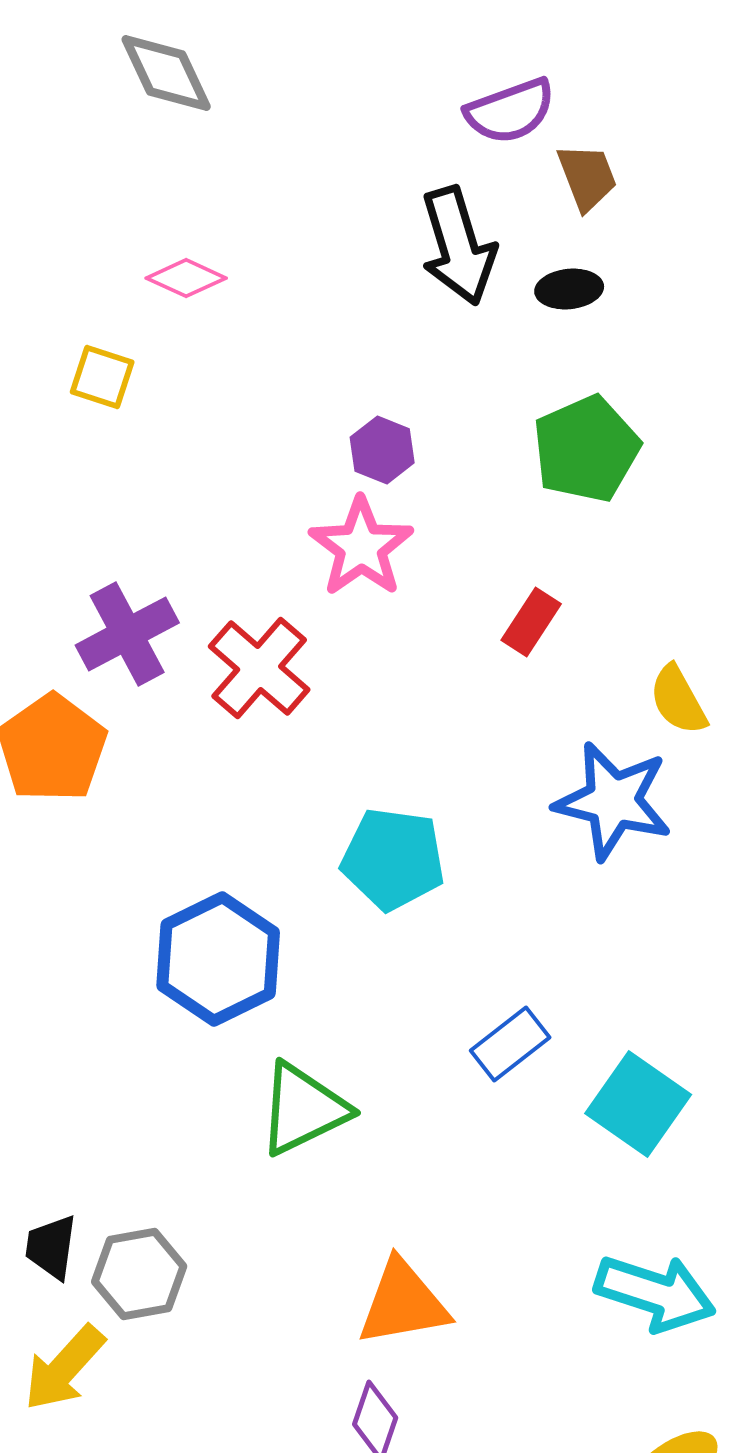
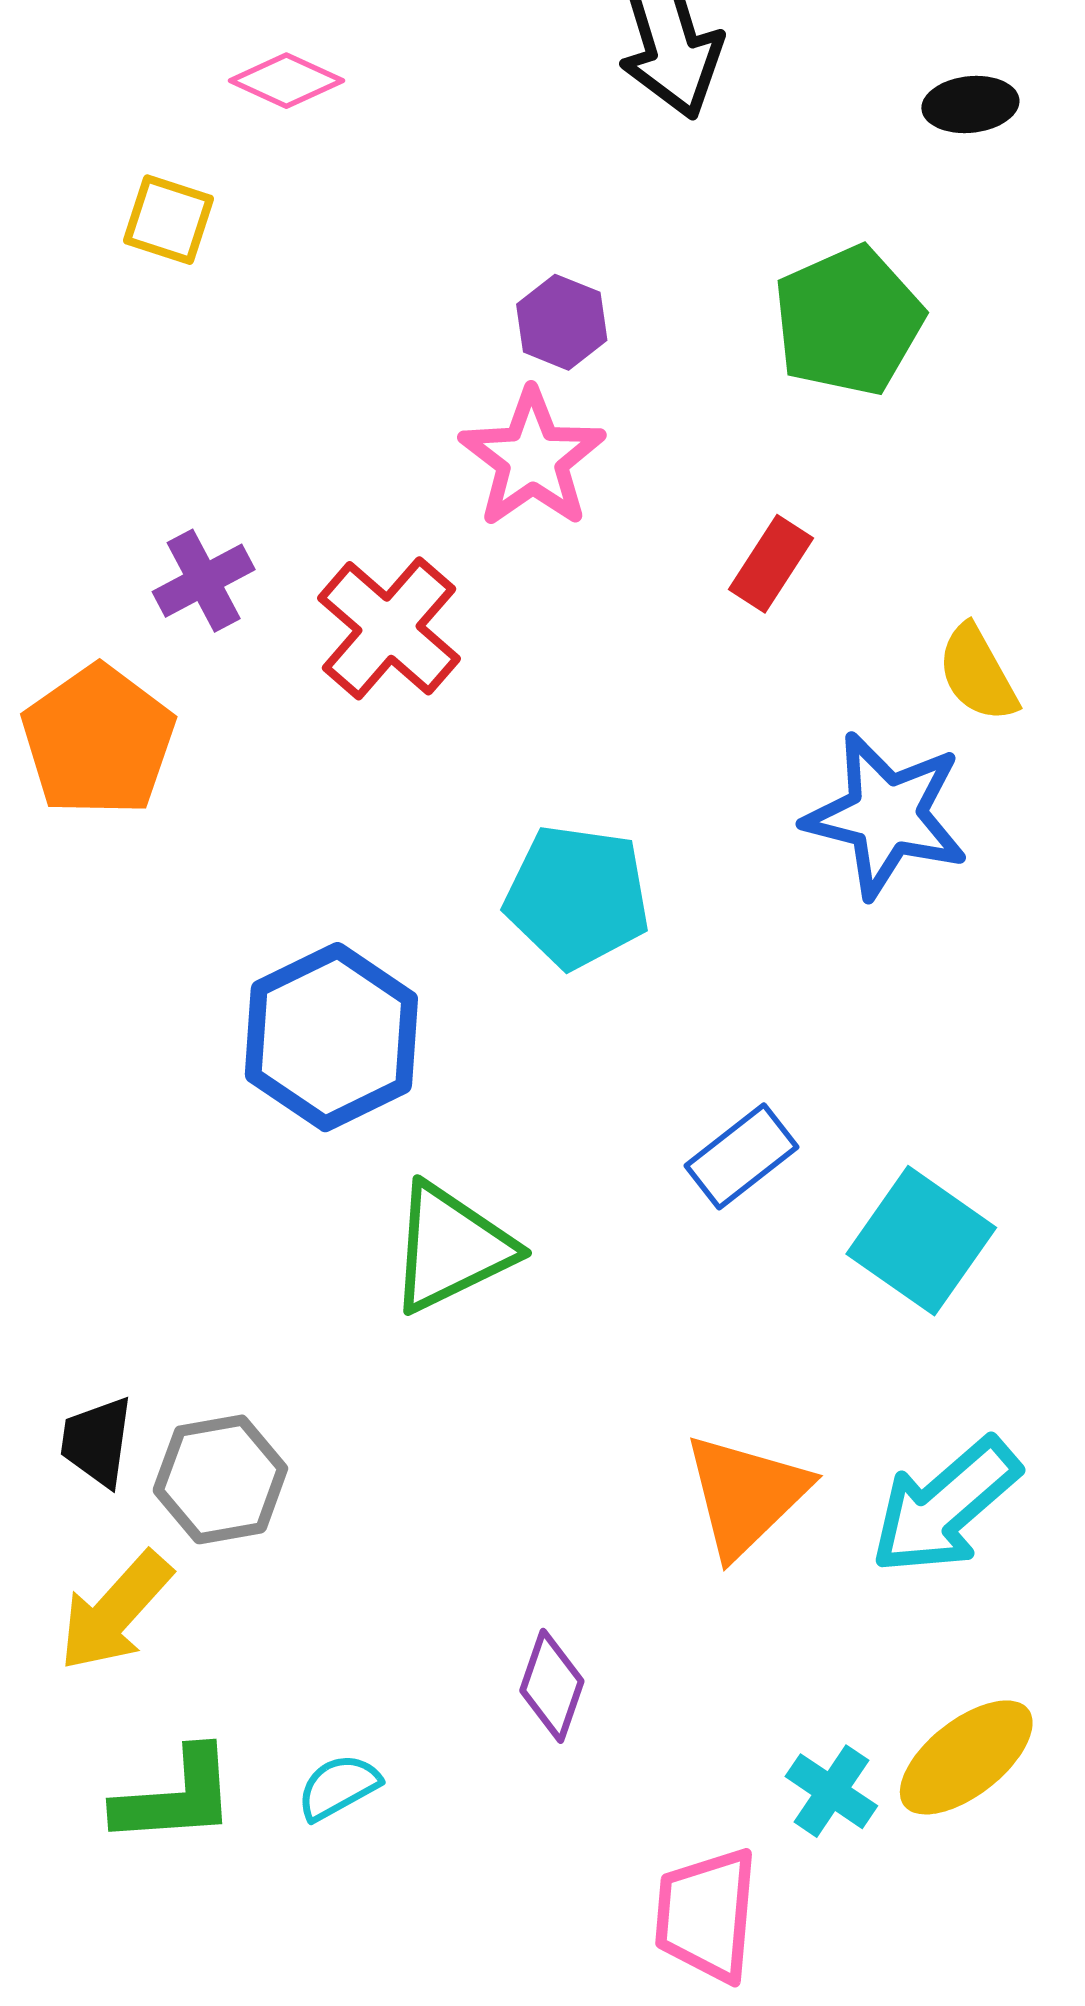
black ellipse: (569, 289) -> (970, 105), moved
purple cross: (127, 634) -> (204, 581), size x0.7
cyan arrow: (655, 1293) -> (945, 1506), turned 121
orange triangle: (403, 1303) -> (746, 1495), moved, turned -34

